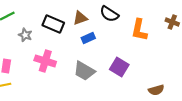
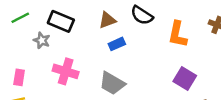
black rectangle: (53, 24) -> (61, 21), moved
purple square: (119, 67) -> (185, 79), moved

